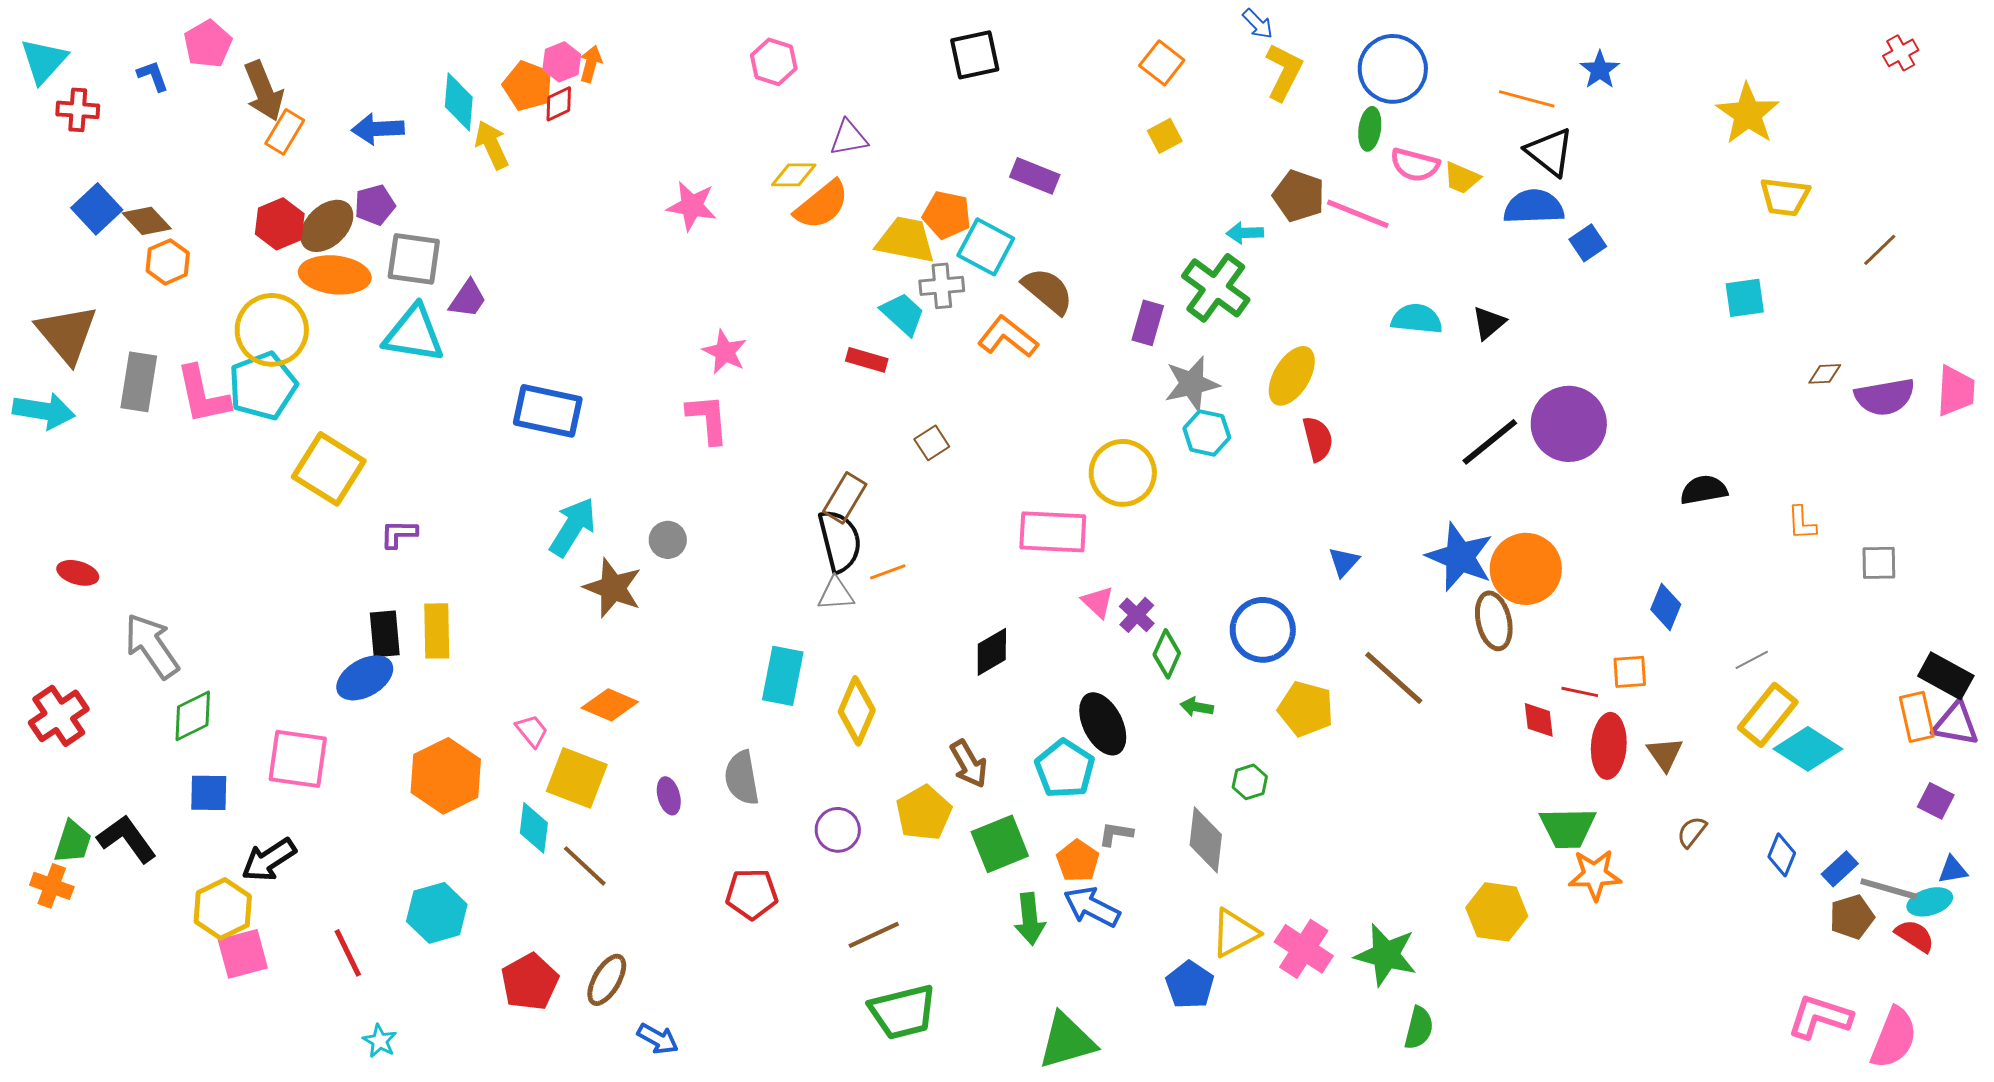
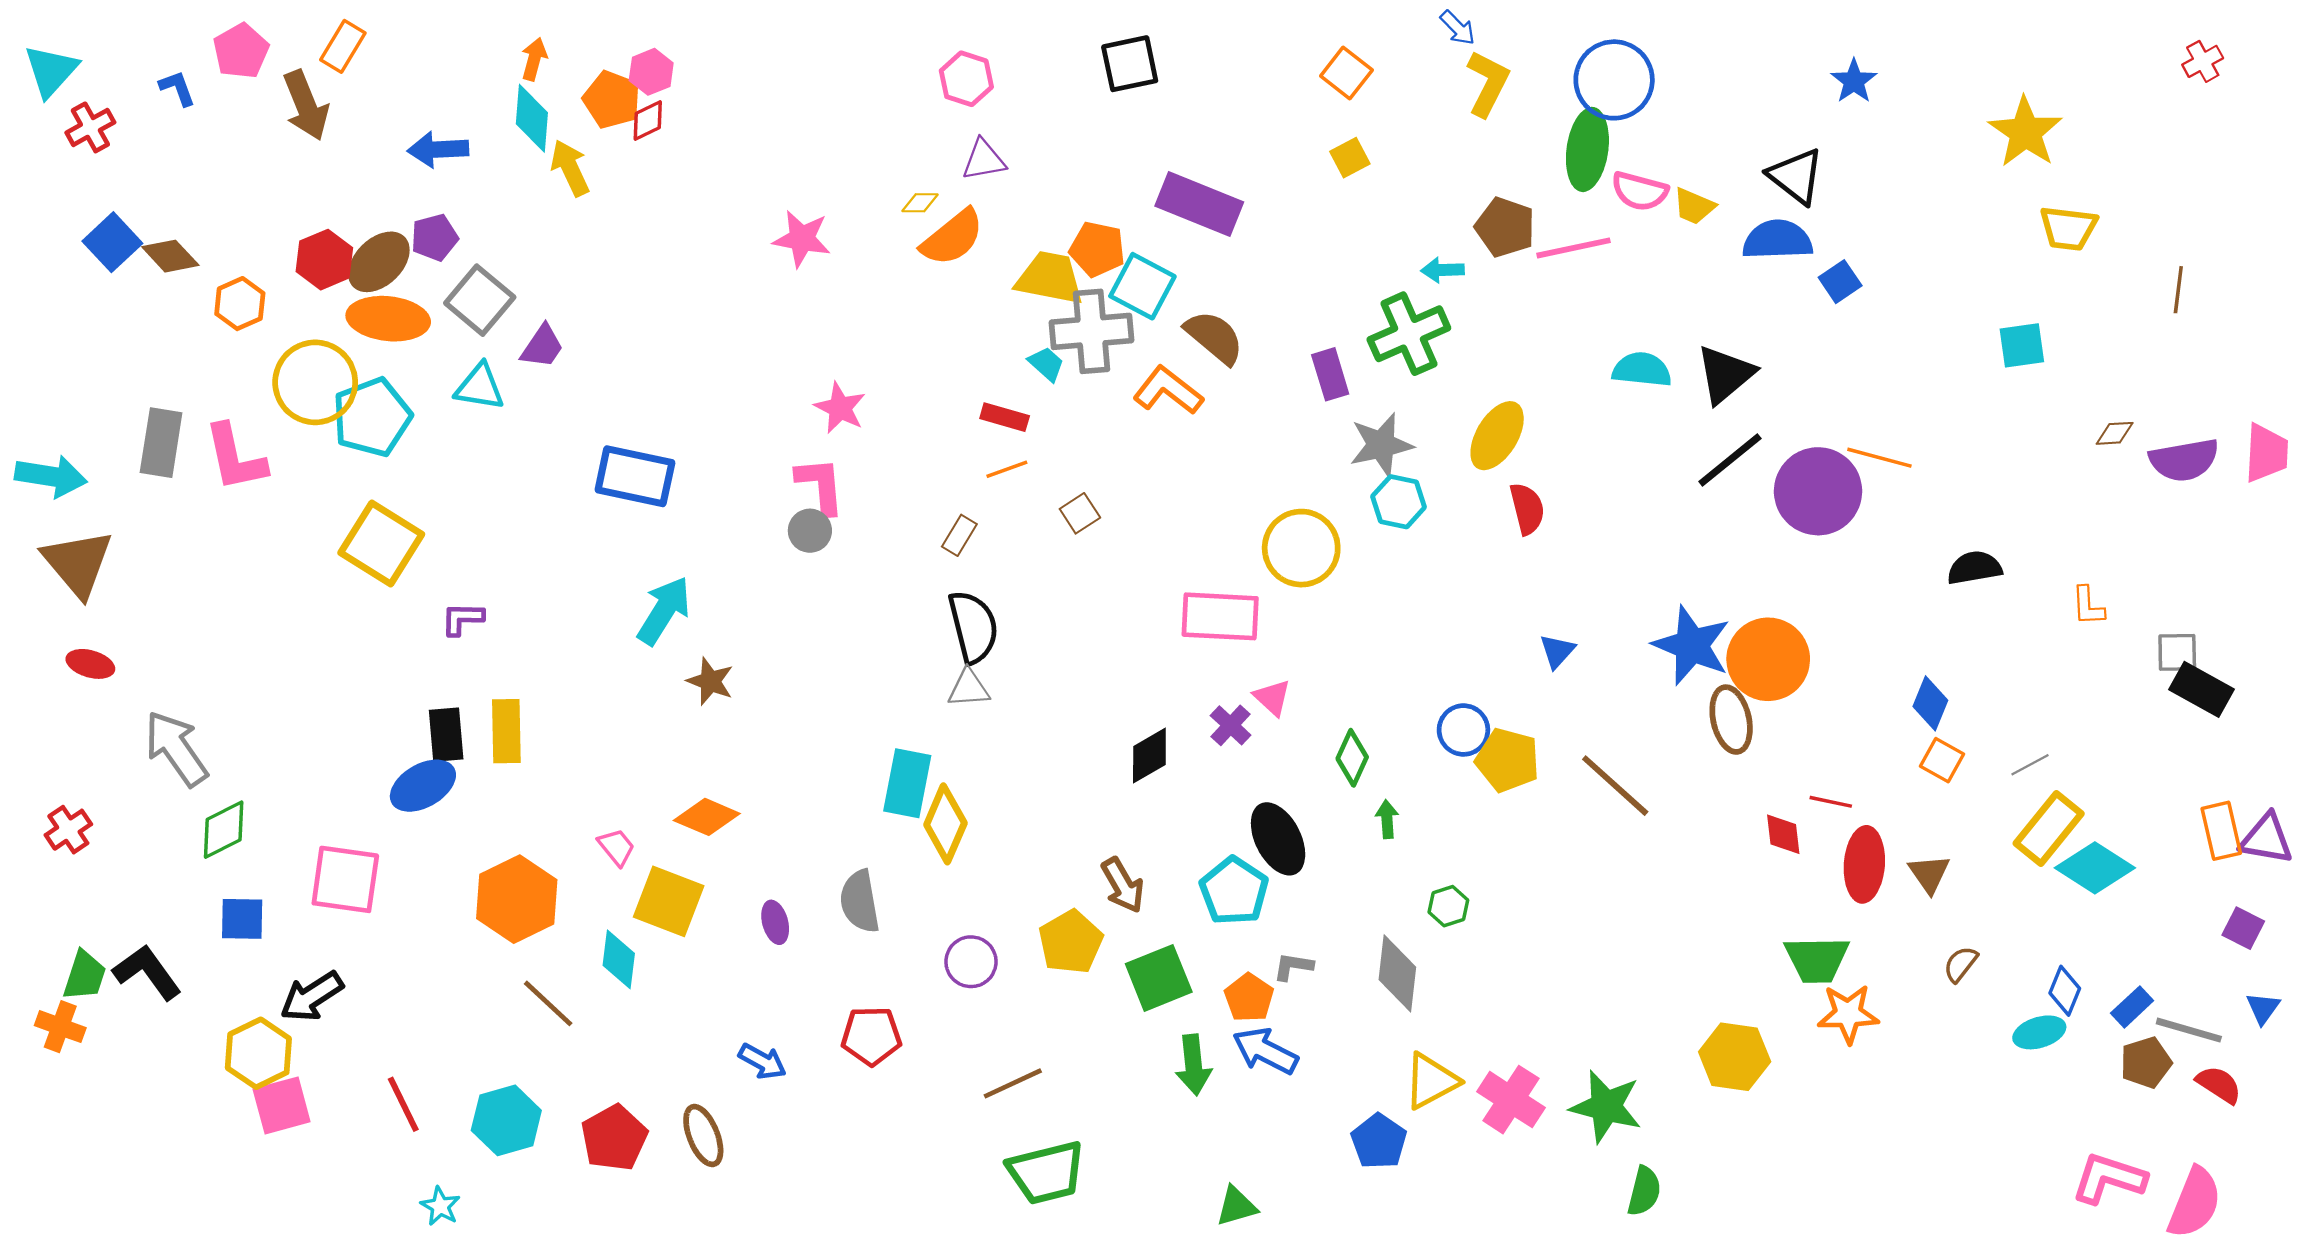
pink hexagon: (774, 62) -> (966, 79), moved
orange arrow: (591, 64) -> (534, 59), moved
orange line: (1527, 99) -> (1879, 458), moved
red cross: (78, 110) -> (90, 127), turned -33
green ellipse: (1370, 129) -> (1587, 149), size x1.6
orange rectangle: (285, 132) -> (343, 46), moved
yellow diamond: (794, 175) -> (920, 203), size x0.7
purple rectangle: (1035, 176) -> (1199, 204), size x1.5
pink line: (1358, 214) -> (1574, 248), turned -34
brown line: (1880, 250) -> (2178, 290), turned -39
gray square: (414, 259) -> (480, 300), turned 32
orange hexagon: (168, 262) -> (240, 304), moved
gray cross: (942, 286) -> (1091, 331), size x1.6
green cross: (1216, 288) -> (1409, 334), turned 30
cyan trapezoid: (903, 314) -> (1046, 364), size x0.7
purple rectangle: (1148, 323) -> (1330, 374), turned -33
black triangle: (1489, 323) -> (1725, 374), size x1.5
brown triangle: (67, 334) -> (78, 563), moved
cyan triangle: (414, 334) -> (480, 387), size x0.7
cyan pentagon: (263, 386) -> (372, 417), moved
black line: (1490, 442) -> (1730, 460), moved
brown rectangle: (845, 498) -> (959, 535), moved, size x0.7
gray circle: (668, 540) -> (810, 531), moved
orange line: (888, 572) -> (1007, 469), moved
brown star: (613, 588) -> (710, 681), size x0.7
purple cross: (1137, 615) -> (1231, 725), moved
blue circle: (1263, 630) -> (1463, 730), size x0.7
orange square: (1630, 672) -> (1942, 760), moved, turned 33
black rectangle: (1946, 676) -> (2202, 689), moved
green arrow: (1197, 707) -> (1387, 819), turned 76
yellow pentagon: (1306, 709) -> (1507, 760), moved
yellow diamond: (857, 711) -> (945, 824), moved
red cross: (59, 716) -> (68, 830), size x0.7
brown line: (585, 866) -> (548, 1003), moved
blue triangle: (1953, 870) -> (2263, 1008), turned -44
cyan ellipse: (1930, 902) -> (2039, 1032), moved
cyan hexagon: (437, 913) -> (506, 1120), moved
brown ellipse: (607, 980) -> (703, 1136), turned -52
blue arrow: (658, 1039) -> (762, 1061), moved
green triangle: (1067, 1041) -> (1236, 1206), size x0.6

